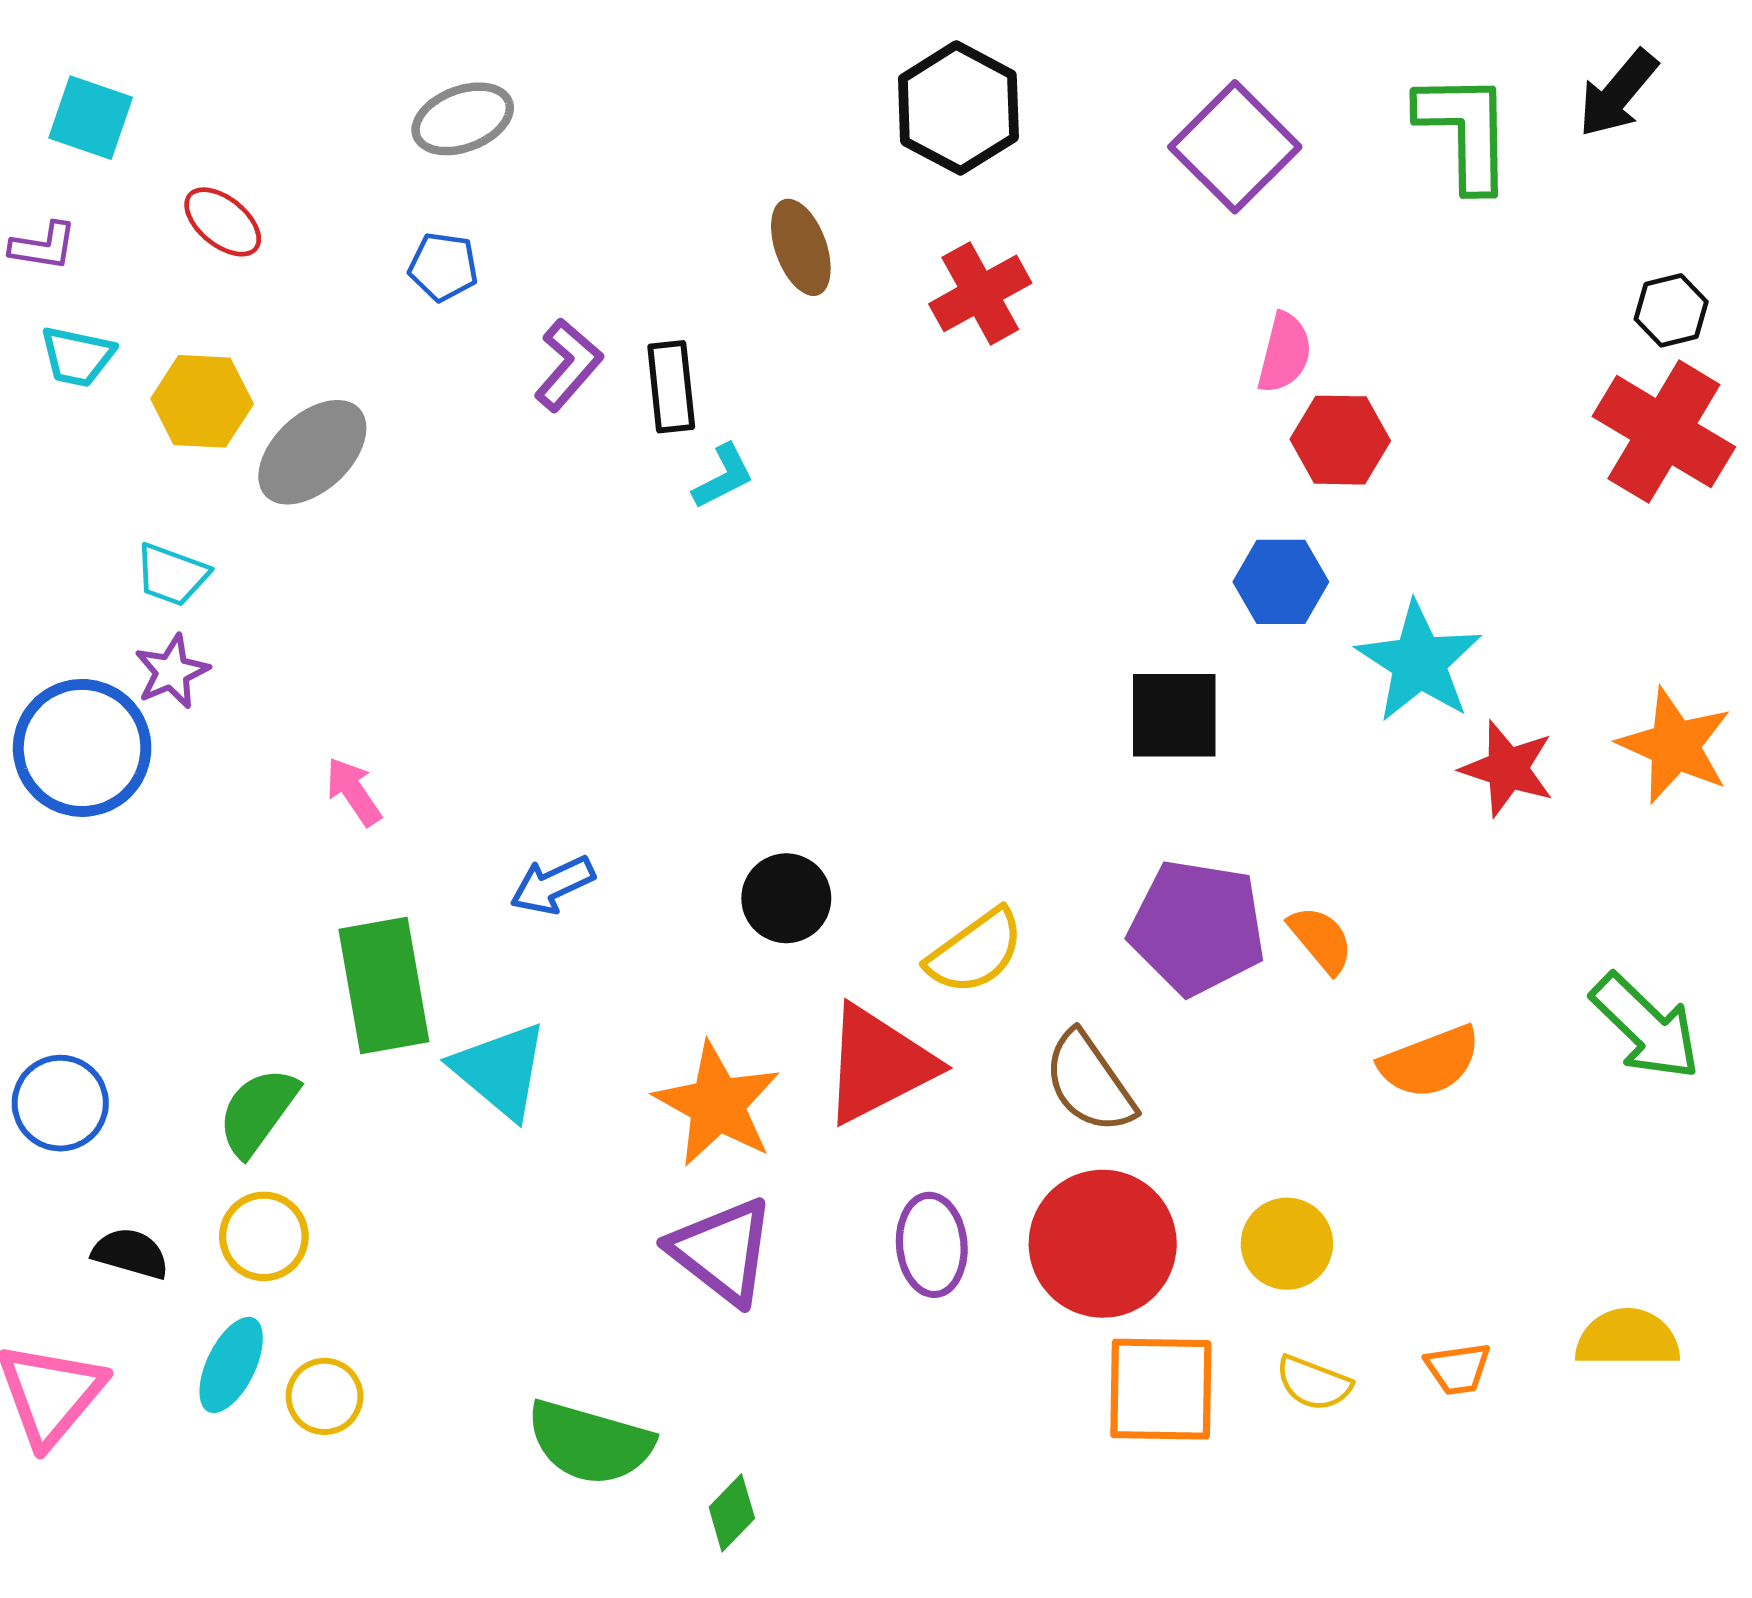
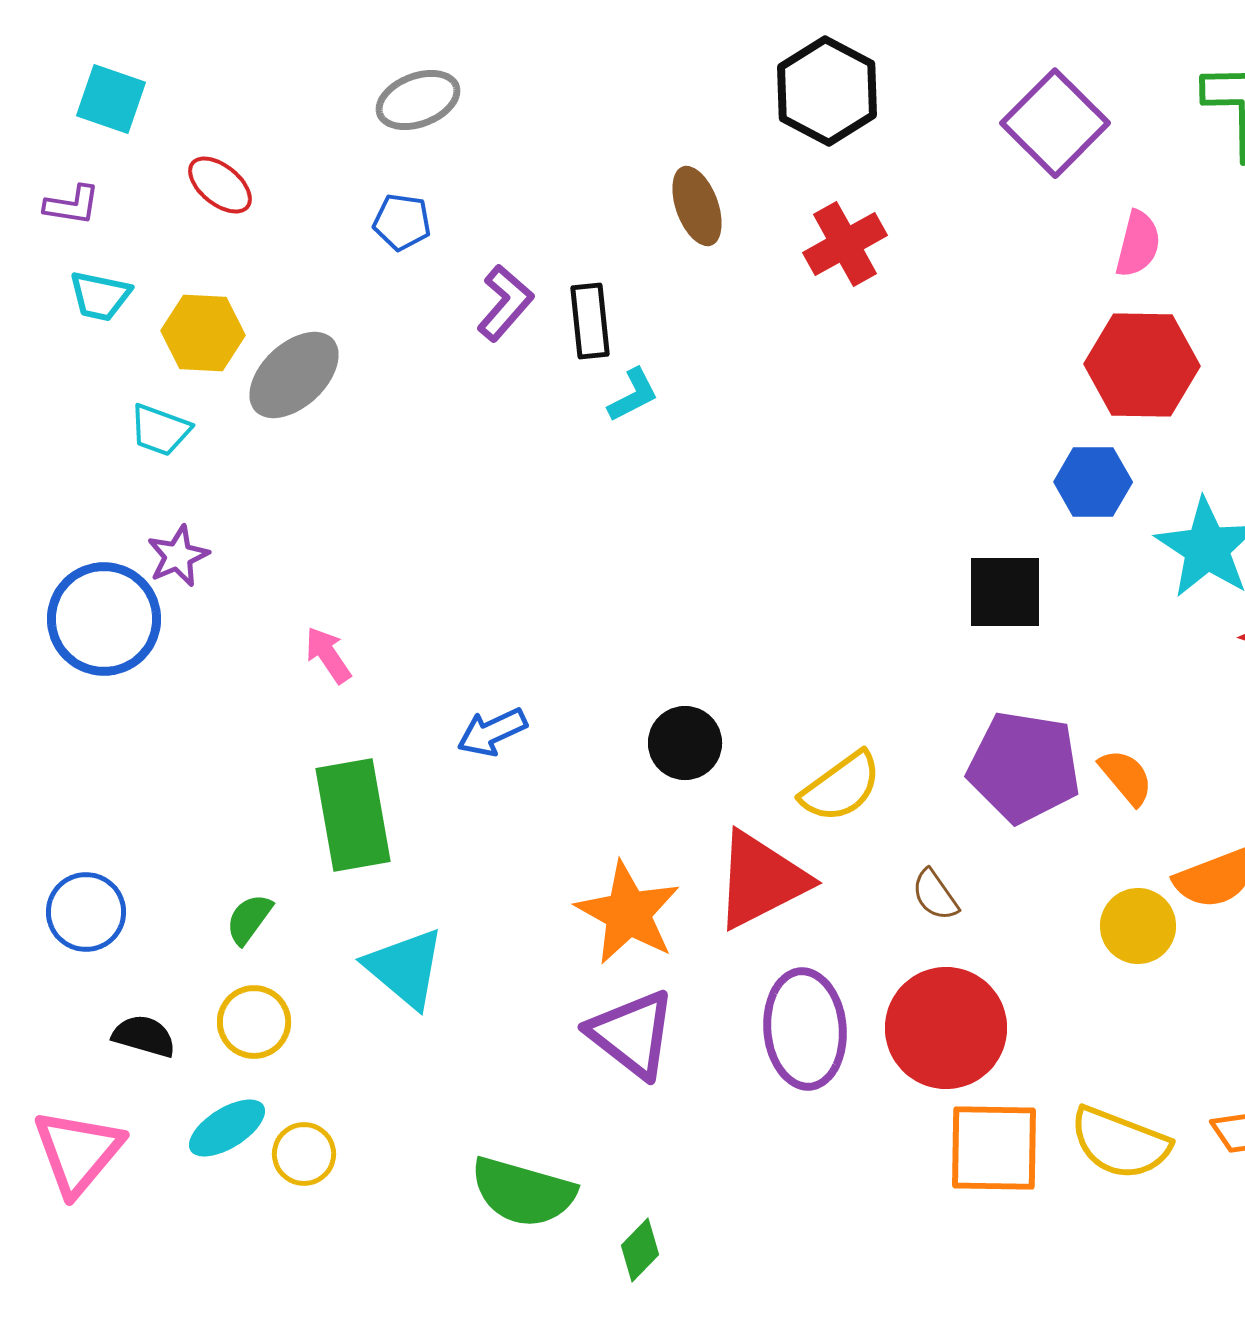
pink semicircle: (1284, 353) -> (1138, 244), moved
red hexagon: (1340, 440) -> (1142, 365), size x1.4
cyan trapezoid: (172, 575) -> (160, 430), moved
cyan triangle: (500, 1070) -> (405, 968), moved
brown semicircle: (1089, 1082) -> (935, 895), size x0.6
green semicircle: (258, 1112) -> (249, 919), size x0.7
yellow circle: (1287, 1244) -> (1138, 926), moved
purple ellipse: (932, 1245) -> (805, 1029), size x1.4
cyan ellipse: (231, 1365) -> (227, 1128), turned 32
yellow semicircle: (1314, 1383) -> (1120, 1143), size x1.6

